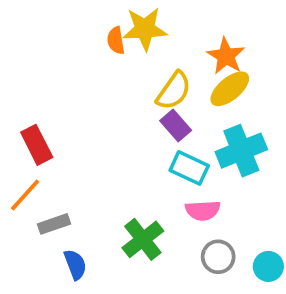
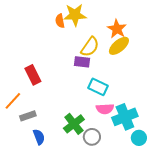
purple rectangle: (176, 125) -> (82, 62), moved, turned -42
red rectangle: (37, 145) -> (33, 75), moved
cyan cross: (241, 151) -> (125, 117), moved
gray circle: (218, 257) -> (92, 137), moved

